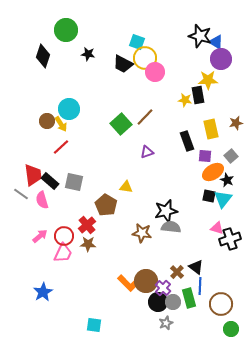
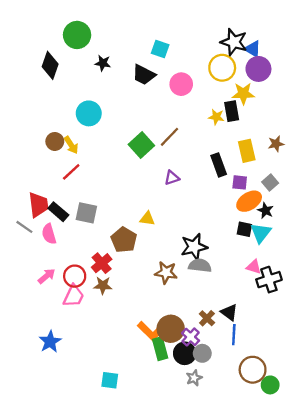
yellow circle: (145, 58) -> (222, 68), moved
cyan circle: (69, 109) -> (89, 113), moved
green rectangle: (189, 298) -> (160, 349), moved
brown circle: (221, 304) -> (253, 370), moved

